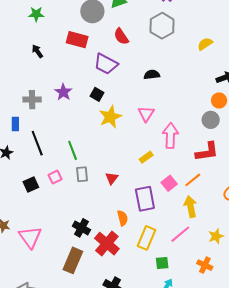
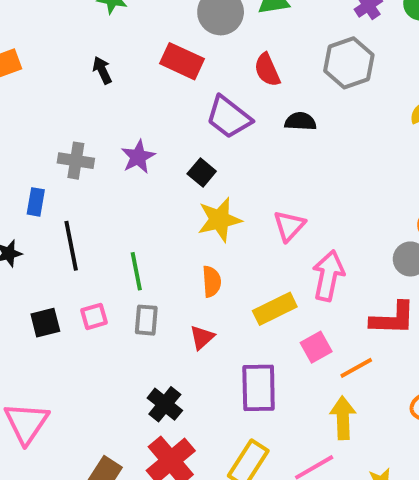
black semicircle: (152, 75) -> (300, 121), moved
yellow rectangle: (146, 157) -> (275, 309), size x1.5
pink square: (169, 183) -> (316, 347), moved
orange semicircle: (122, 218) -> (212, 282), moved
black cross: (81, 228) -> (165, 404), moved

